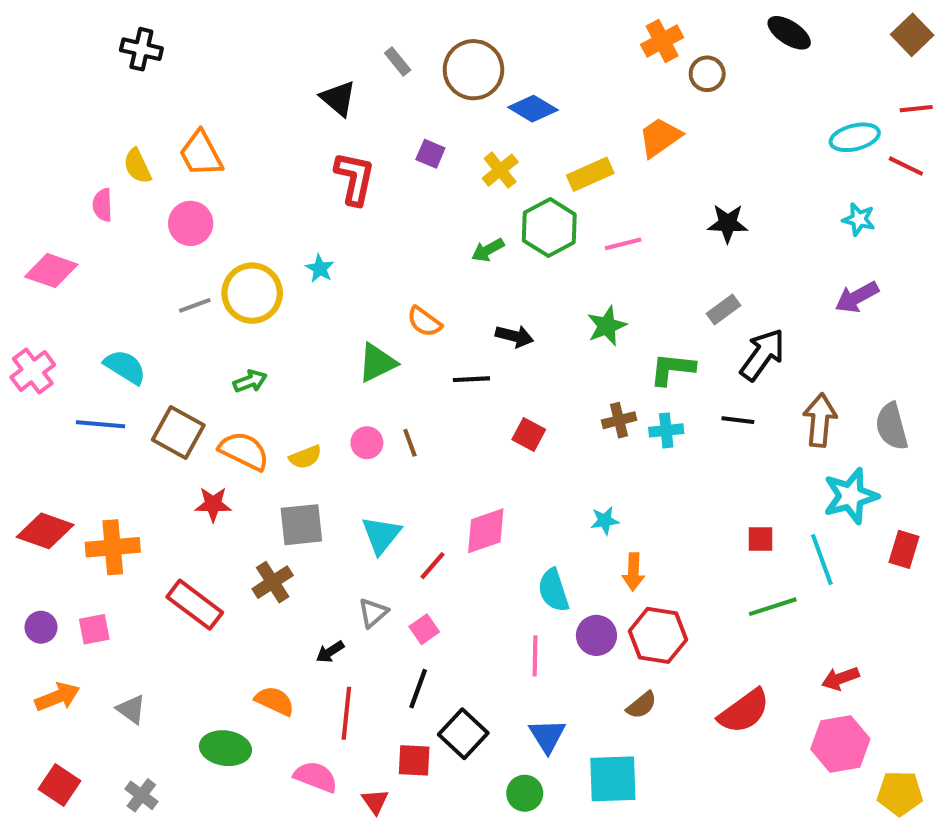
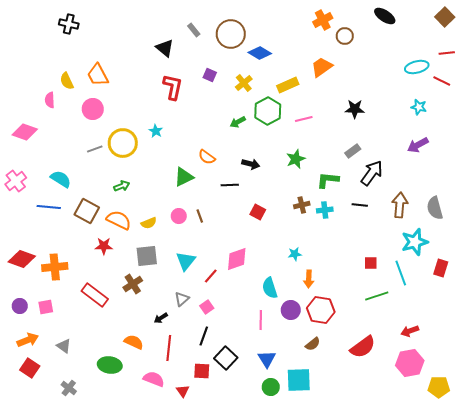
red square: (59, 785) -> (30, 368), moved
green circle: (525, 793) -> (271, 387), moved

